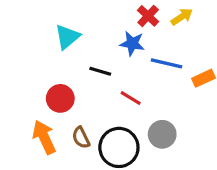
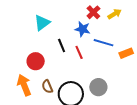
black line: (100, 71) -> (62, 45), turned 48
red line: (131, 98) -> (79, 52), moved, turned 32

